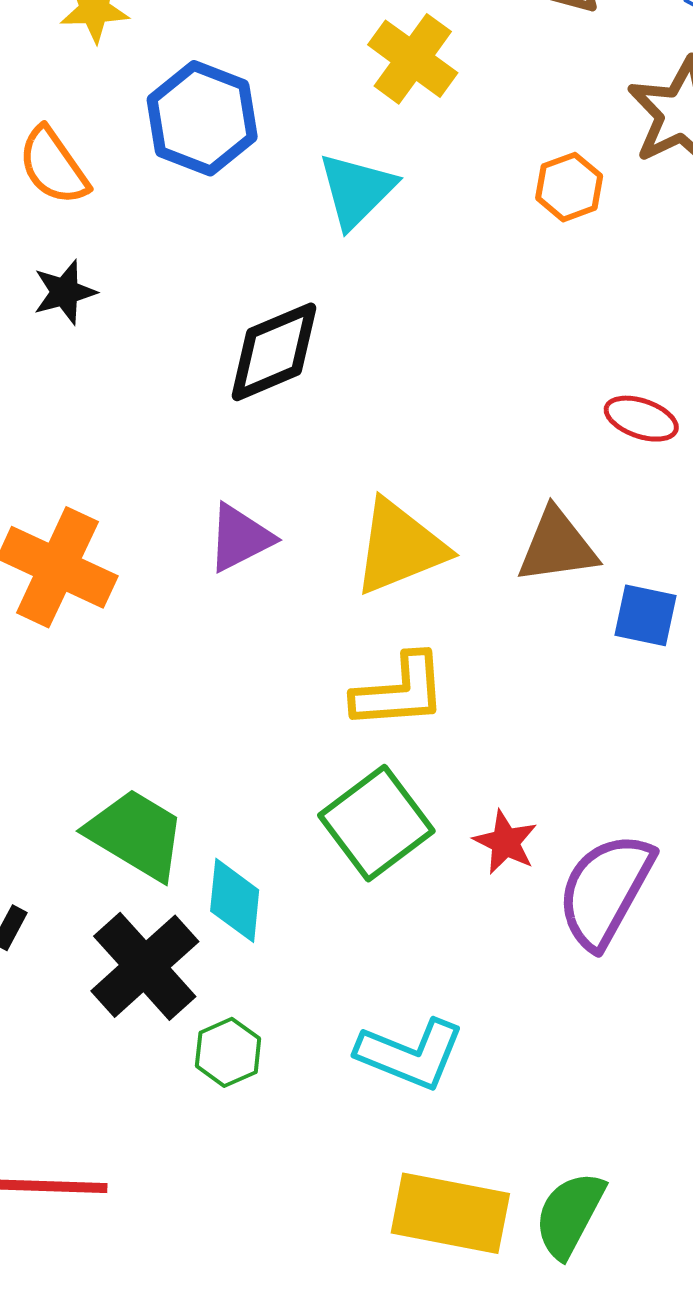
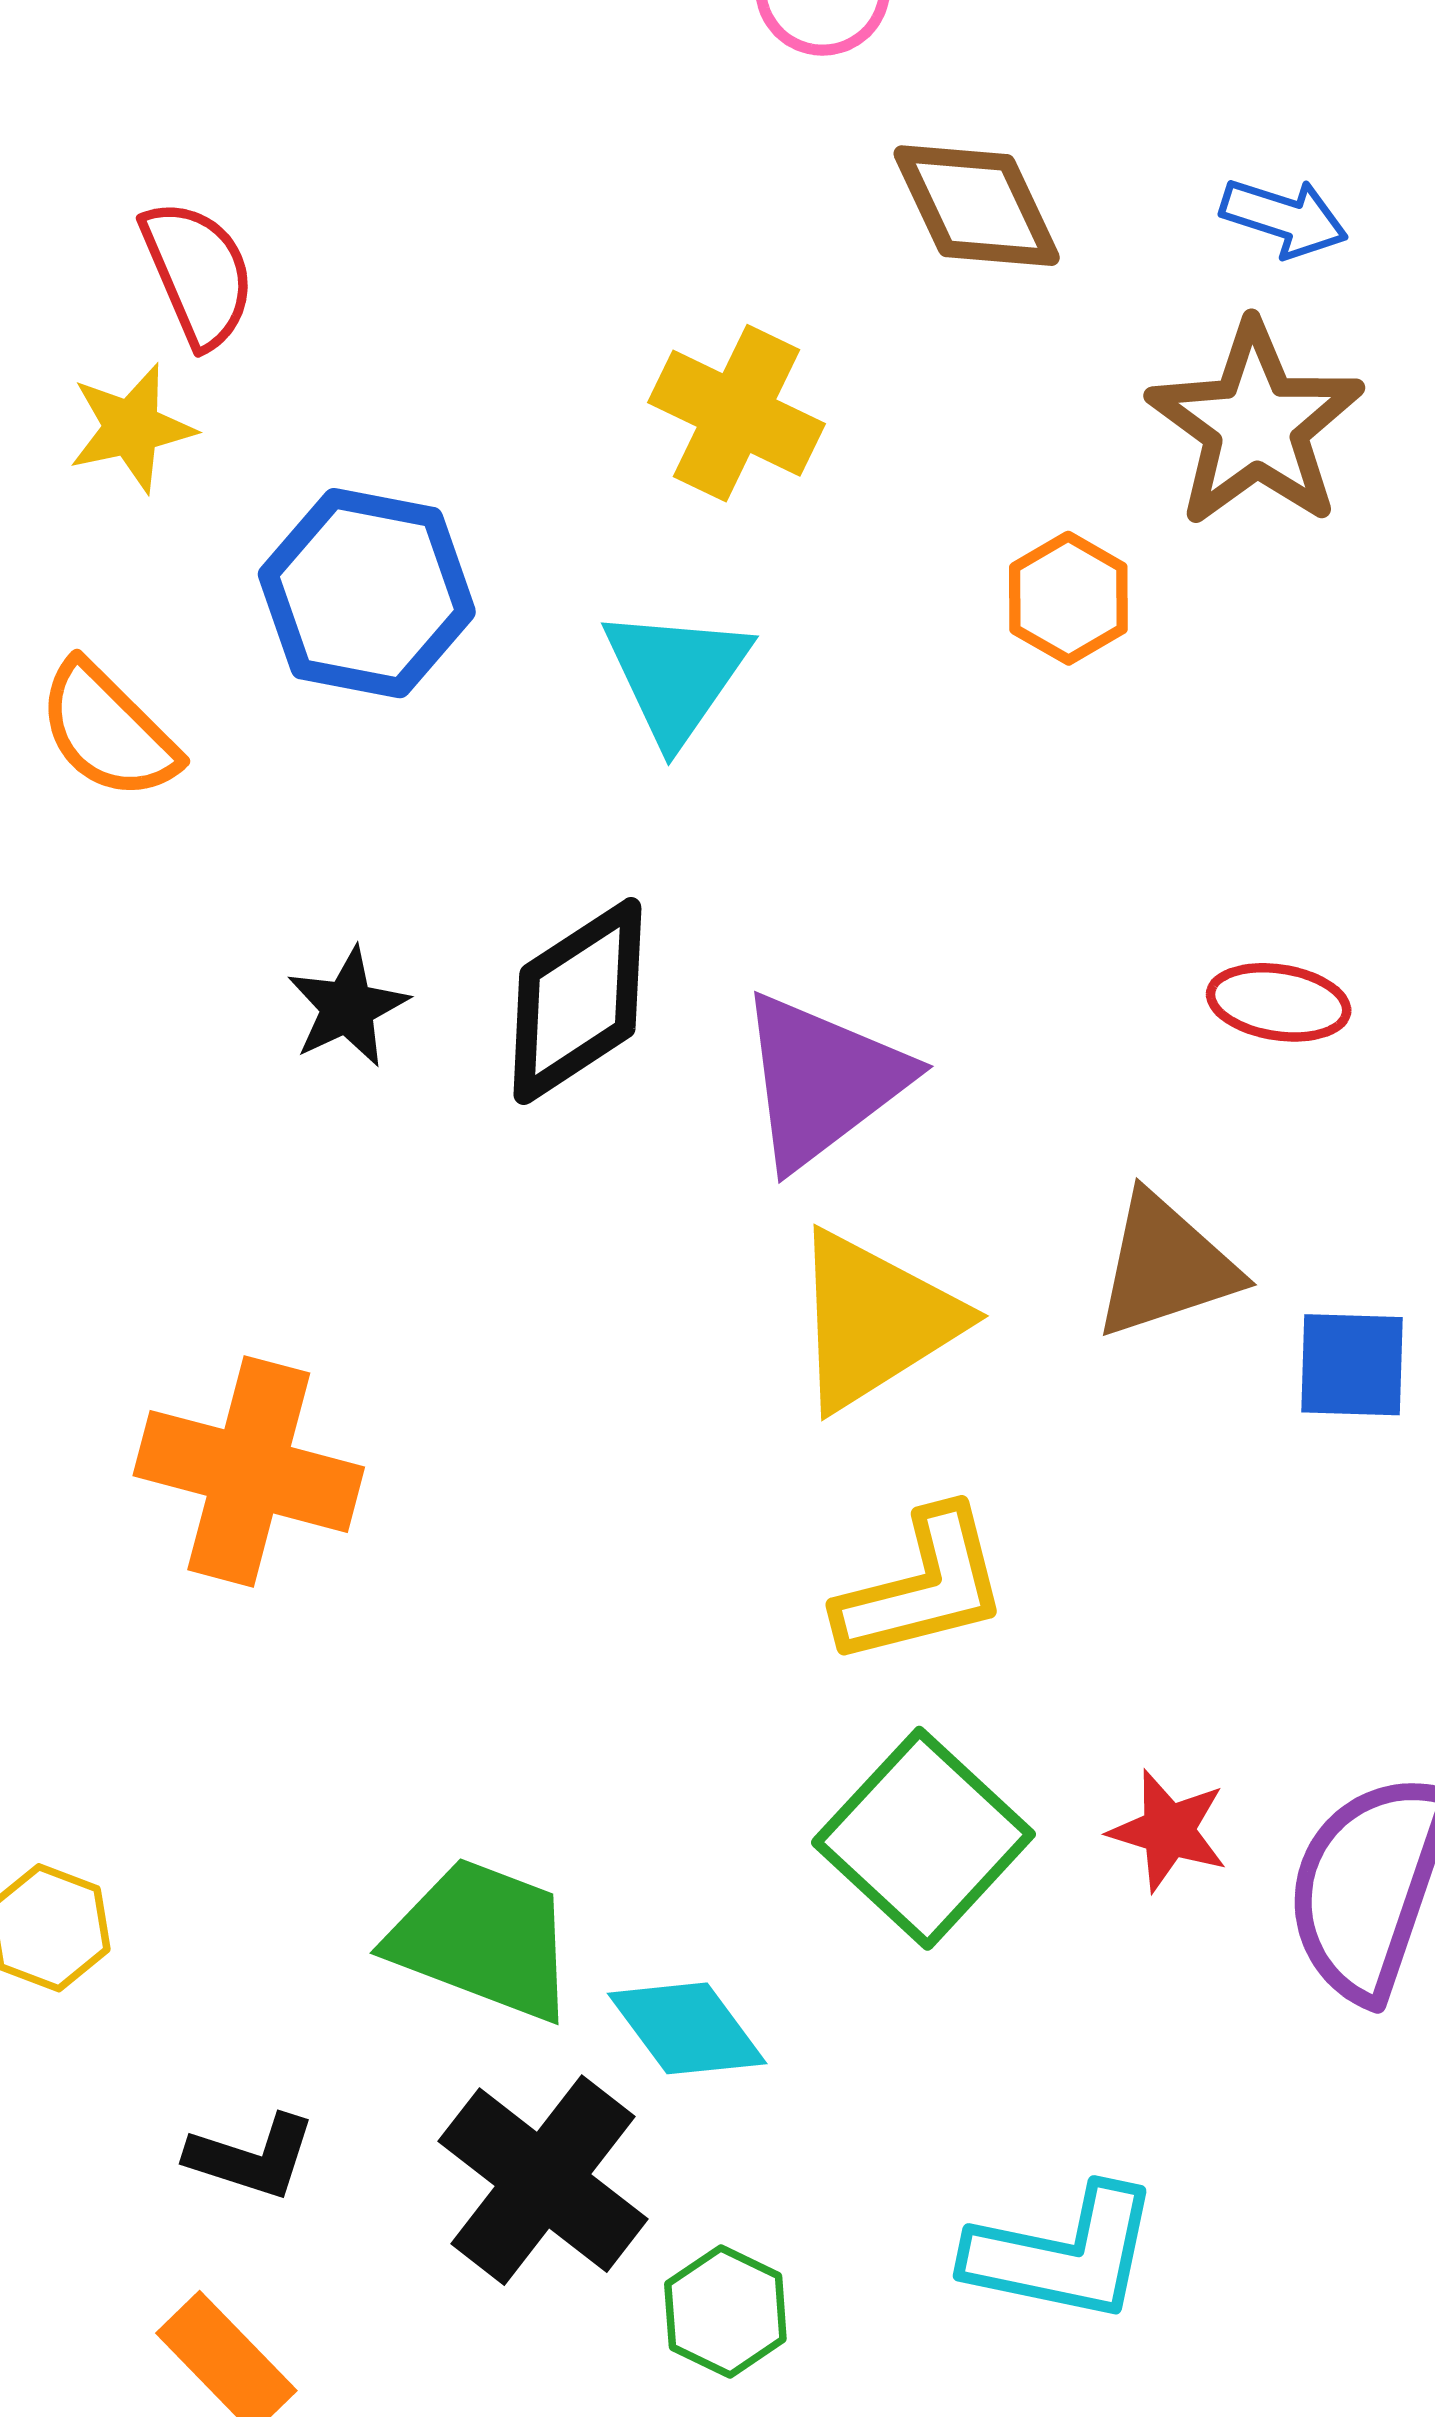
black star: (65, 292) -> (348, 1007), moved
purple triangle: (240, 538) -> (822, 1080), moved, size x1.4
cyan diamond: (235, 900) -> (687, 2028), turned -32

